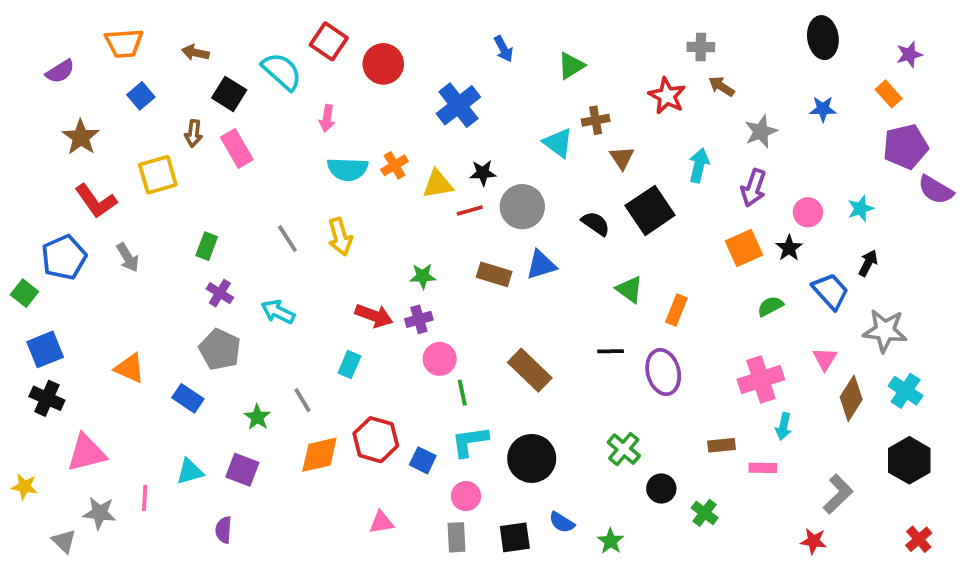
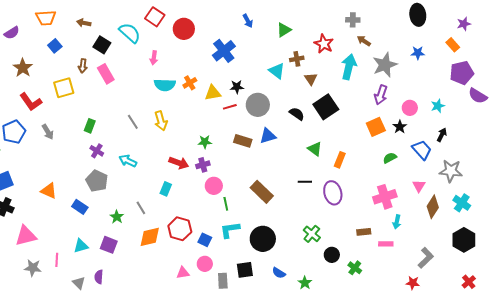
red star: (667, 96) -> (324, 44), moved
gray star: (761, 132) -> (385, 65), size x1.4
cyan arrow: (699, 165) -> (349, 67), moved, size x1.4
pink circle: (466, 496) -> (205, 264), moved
black square: (515, 537) -> (245, 270), moved
gray triangle: (64, 541) -> (79, 283), moved

